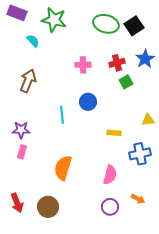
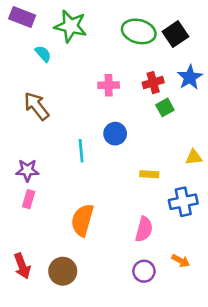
brown arrow: (28, 81) -> (37, 106), turned -60

